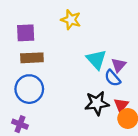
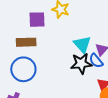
purple square: (26, 33) -> (37, 20), moved
black star: (97, 103) -> (81, 63), moved

